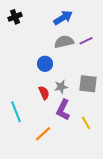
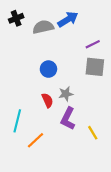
gray semicircle: (64, 42) -> (43, 27), moved
gray square: (88, 84) -> (95, 67), moved
cyan line: (16, 112) -> (17, 121), turned 35
orange line: (43, 134) -> (36, 140), moved

